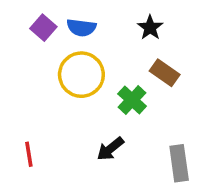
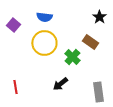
purple square: (43, 28) -> (13, 25), moved
black star: (150, 28) -> (99, 17), moved

